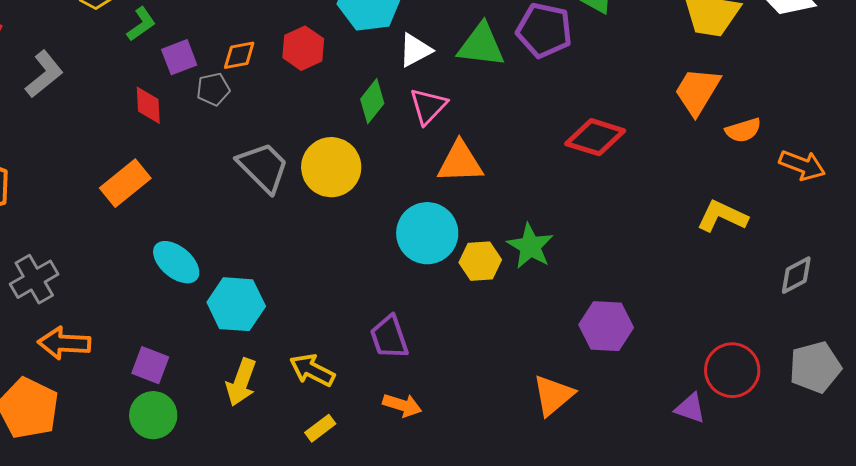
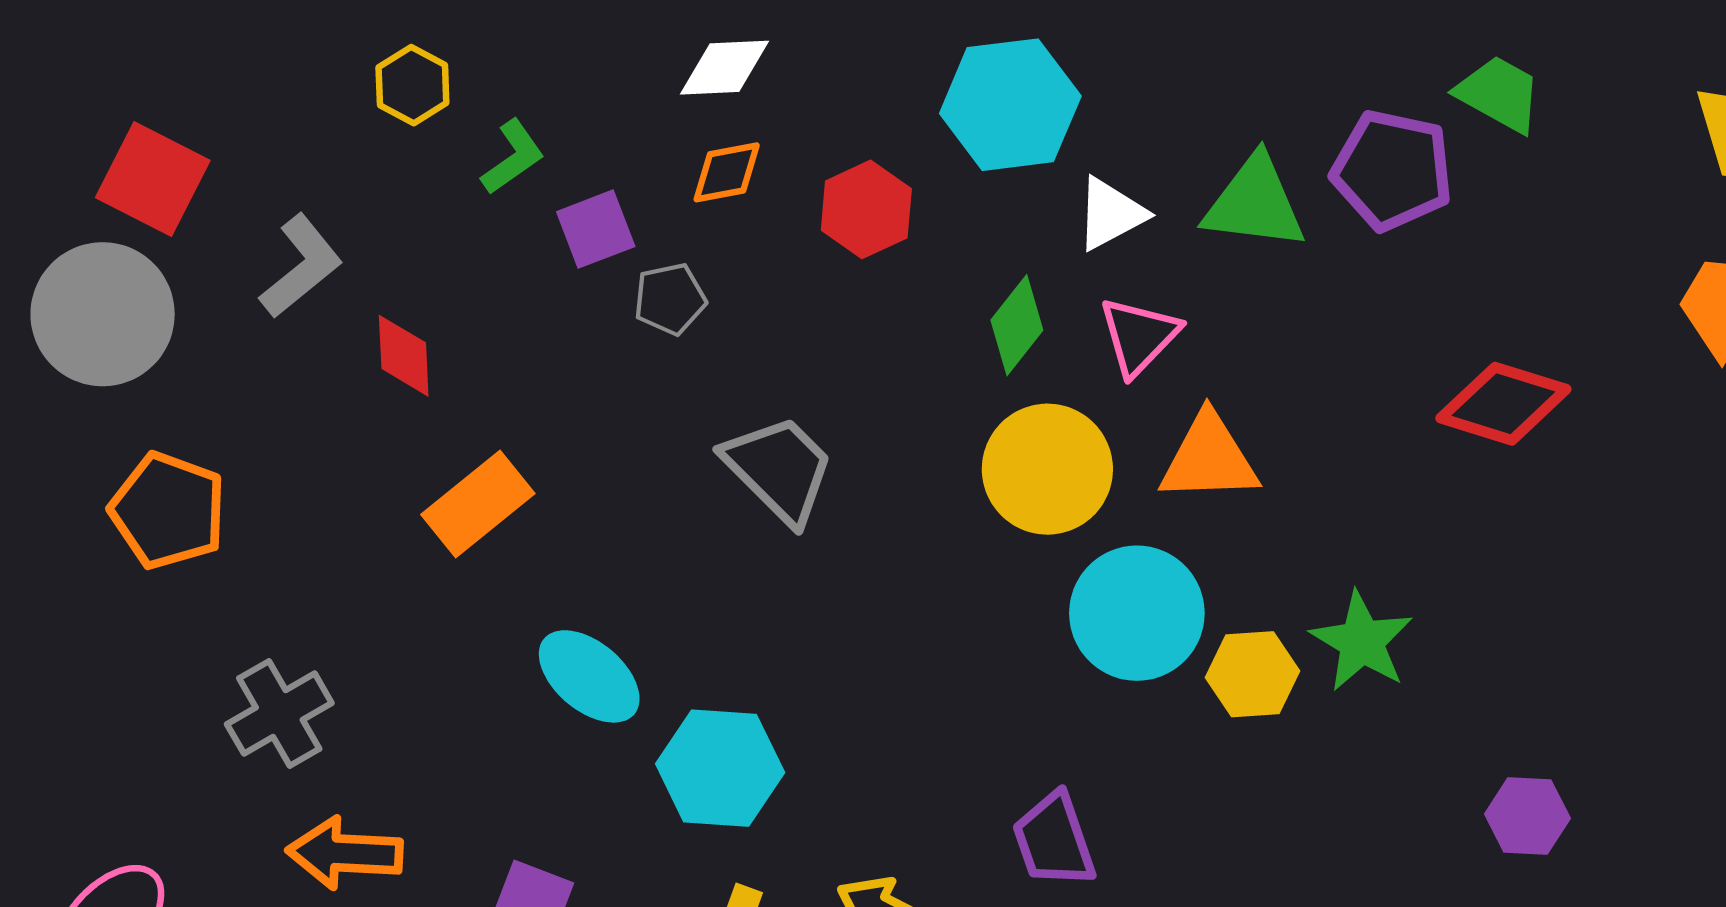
orange diamond: (239, 55) -> (727, 172), moved
red diamond: (148, 105) -> (404, 356), moved
yellow circle: (331, 167) -> (1047, 469), moved
purple hexagon: (606, 326) -> (1527, 816), size x0.7

